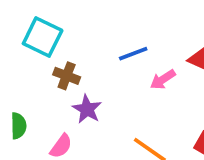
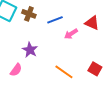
brown cross: (67, 76) -> (29, 14), moved

